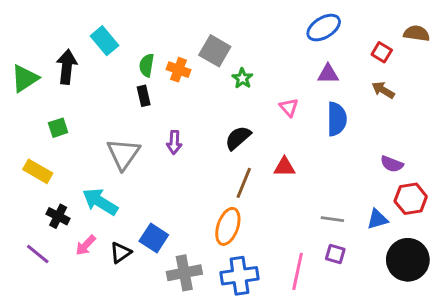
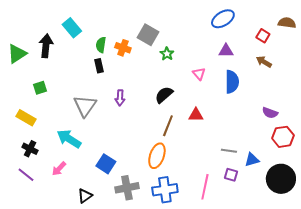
black cross: (58, 216) -> (30, 149), moved
blue triangle: (377, 219) -> (252, 160), moved
black triangle: (120, 253) -> (85, 196), moved

